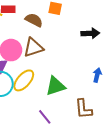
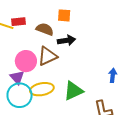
black arrow: (90, 33) -> (66, 40), moved
yellow ellipse: (24, 80) -> (42, 89), turned 45

